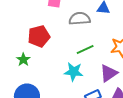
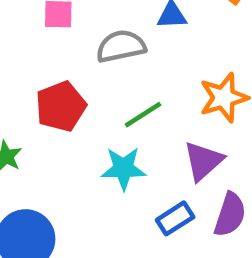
red pentagon: (39, 36) -> (61, 106), moved

